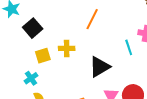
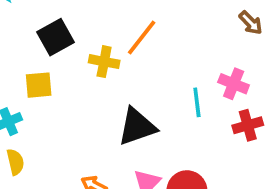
black square: (33, 28) -> (55, 37), moved
yellow cross: (67, 48) -> (104, 62), moved

